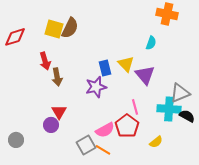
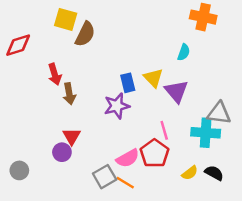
yellow square: (54, 29) -> (66, 19), moved
gray triangle: (180, 93) -> (219, 113), turned 30
black semicircle: (187, 116) -> (214, 173), moved

